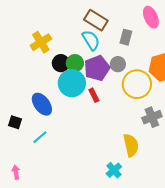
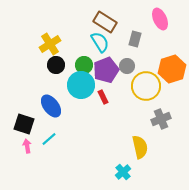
black circle: (61, 63) -> (56, 65), moved
black square: (15, 122) -> (24, 124), size x1.5
pink arrow: (16, 172) -> (27, 146), moved

